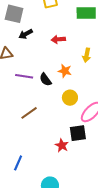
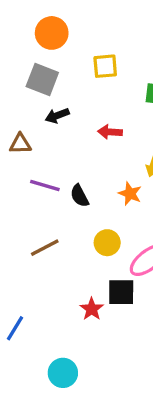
orange star: (65, 71) -> (130, 194), moved
yellow circle: (70, 98) -> (107, 243), moved

